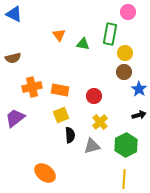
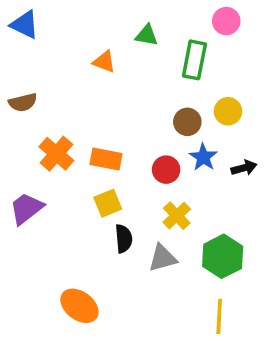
orange triangle: (59, 35) -> (104, 62), turned -32
green triangle: (83, 44) -> (147, 35), moved
yellow circle: (125, 53) -> (228, 111), moved
brown circle: (124, 72) -> (187, 122), moved
orange cross: (32, 87) -> (56, 154), turned -36
blue star: (139, 89) -> (203, 157), moved
black arrow: (139, 115) -> (244, 168), moved

